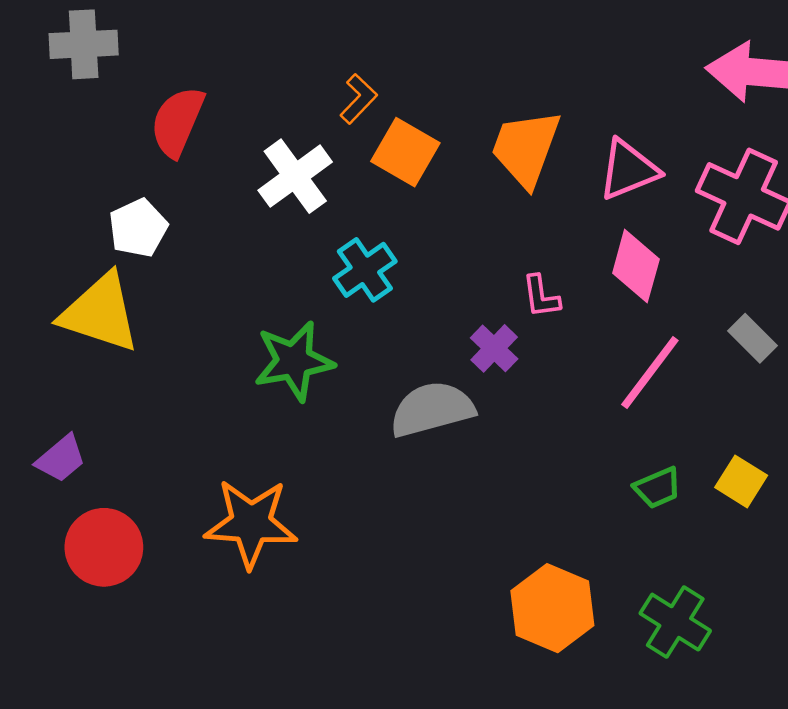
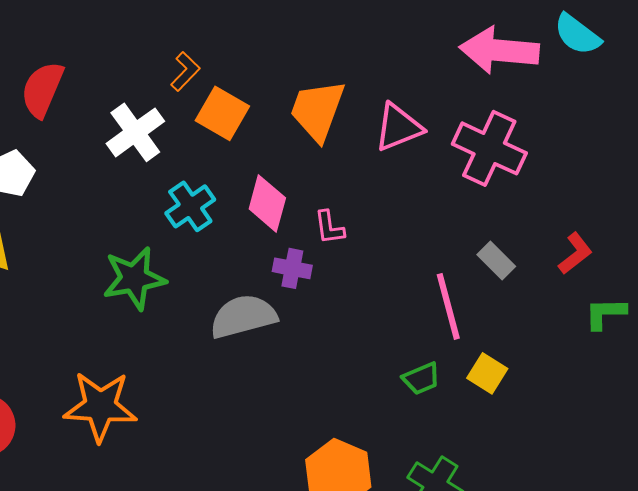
pink diamond: (636, 266) -> (267, 203), moved
purple cross: (494, 348) -> (292, 268), turned -33
pink line: (650, 372) -> (448, 306), moved, turned -52

